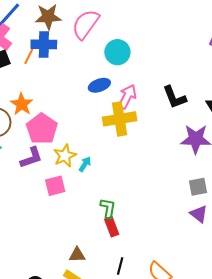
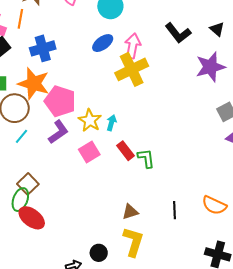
blue cross: (44, 44) -> (43, 48), moved
orange line: (30, 55) -> (20, 19), moved
orange star: (22, 104) -> (34, 84), size x1.4
red rectangle: (112, 227) -> (126, 151), moved

